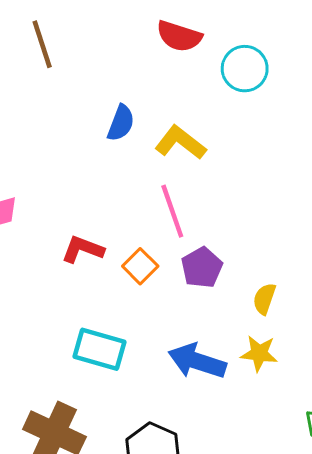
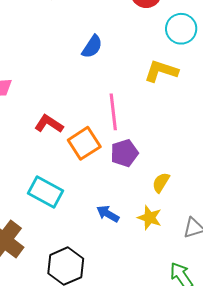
yellow L-shape: (180, 143) -> (161, 71), moved, turned -32
orange square: (140, 266) -> (84, 143), size x1.4
blue arrow: (197, 361) -> (108, 214), size x0.6

